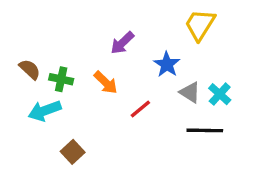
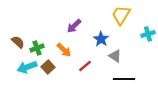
green cross: (61, 79) -> (37, 48), turned -32
cyan cross: (220, 94) -> (148, 34), moved, turned 32
brown square: (73, 152) -> (48, 67), moved

